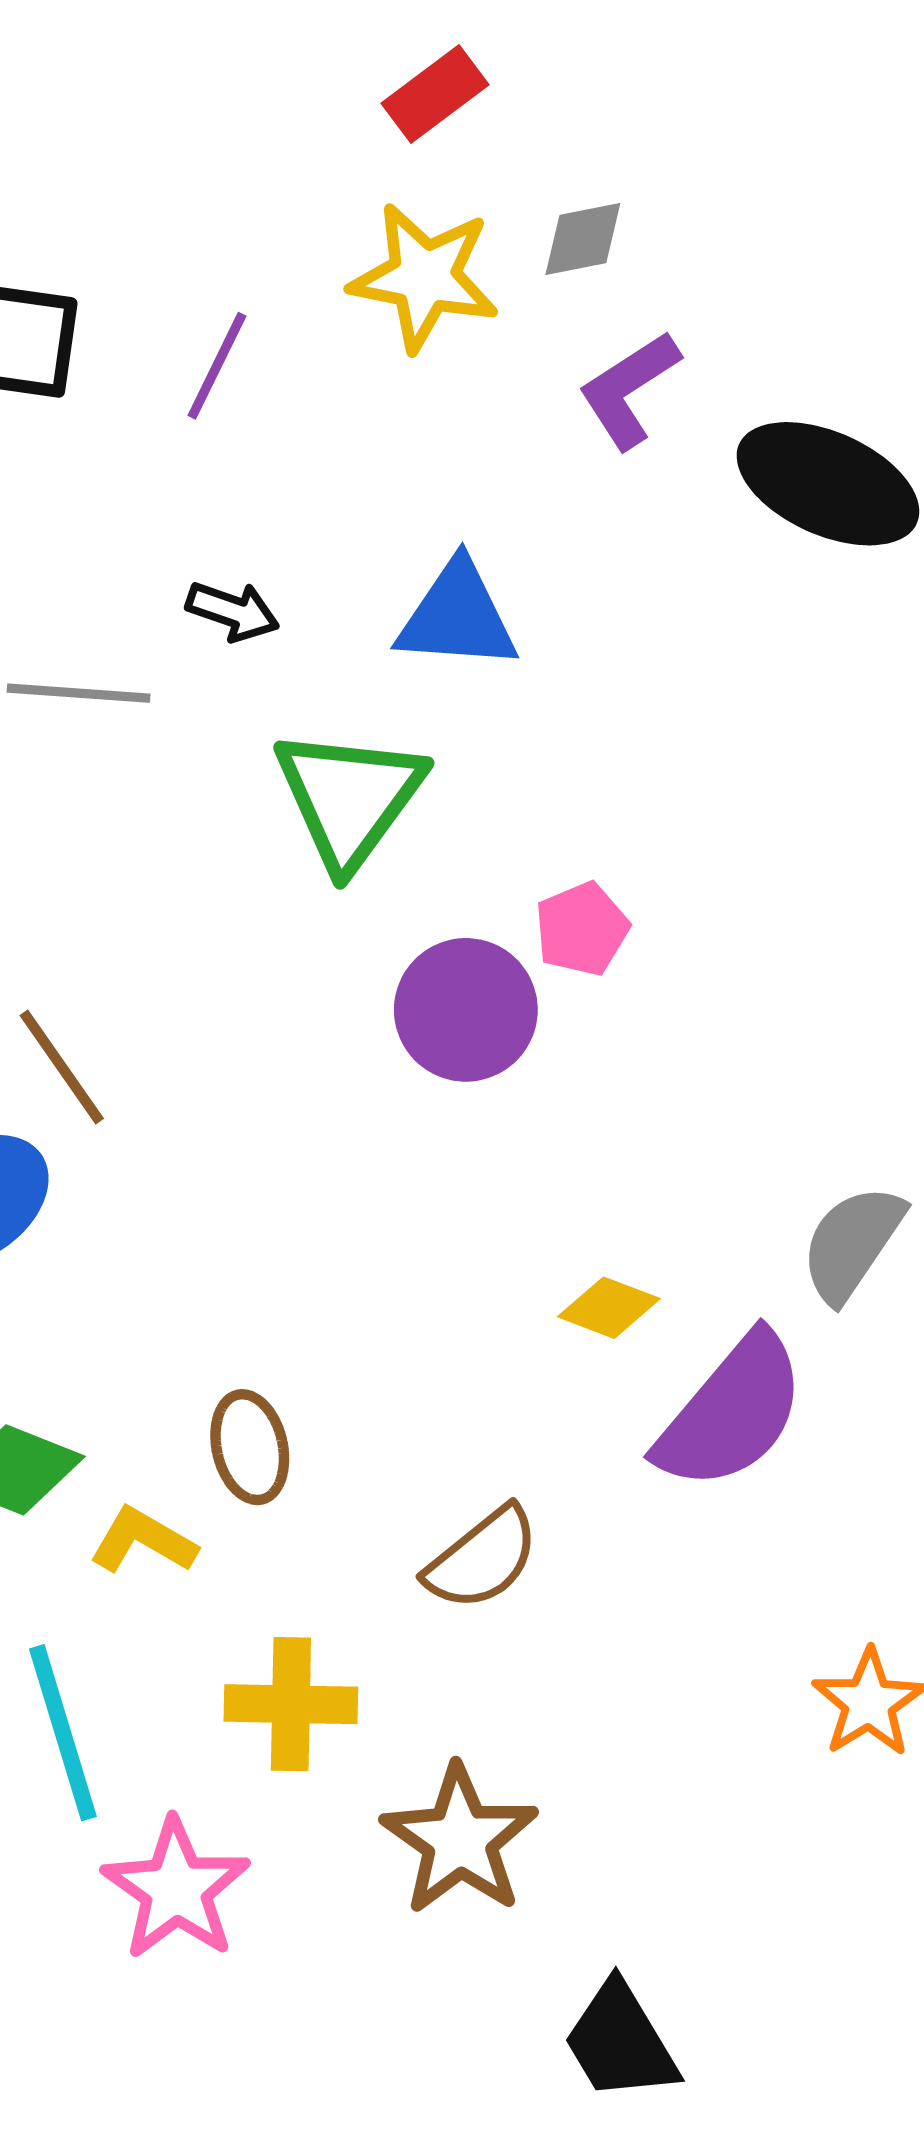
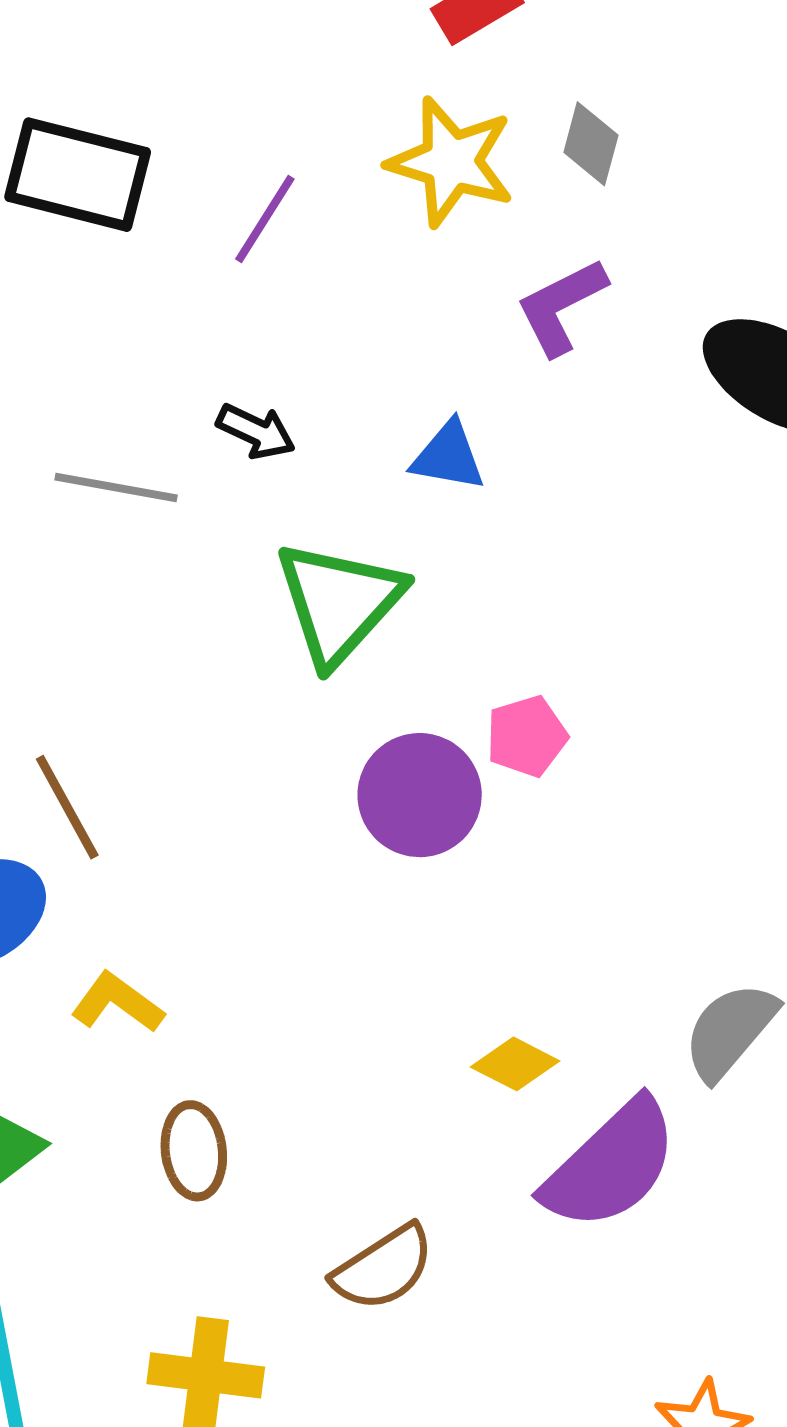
gray diamond: (583, 239) -> (591, 144), turned -70
purple L-shape: (629, 390) -> (561, 307), moved
blue triangle: (457, 616) -> (448, 456), size x0.7
yellow L-shape: (143, 1541) -> (117, 1003), moved

